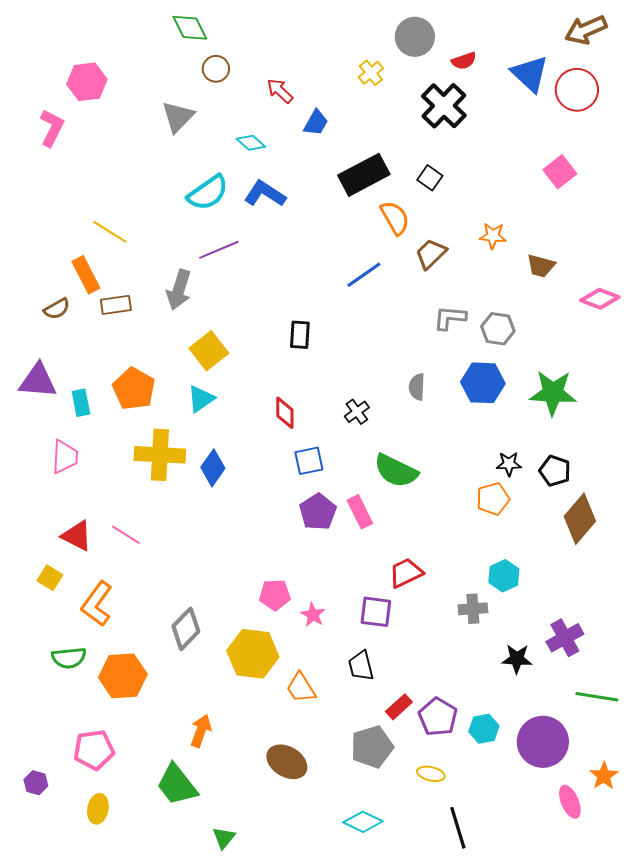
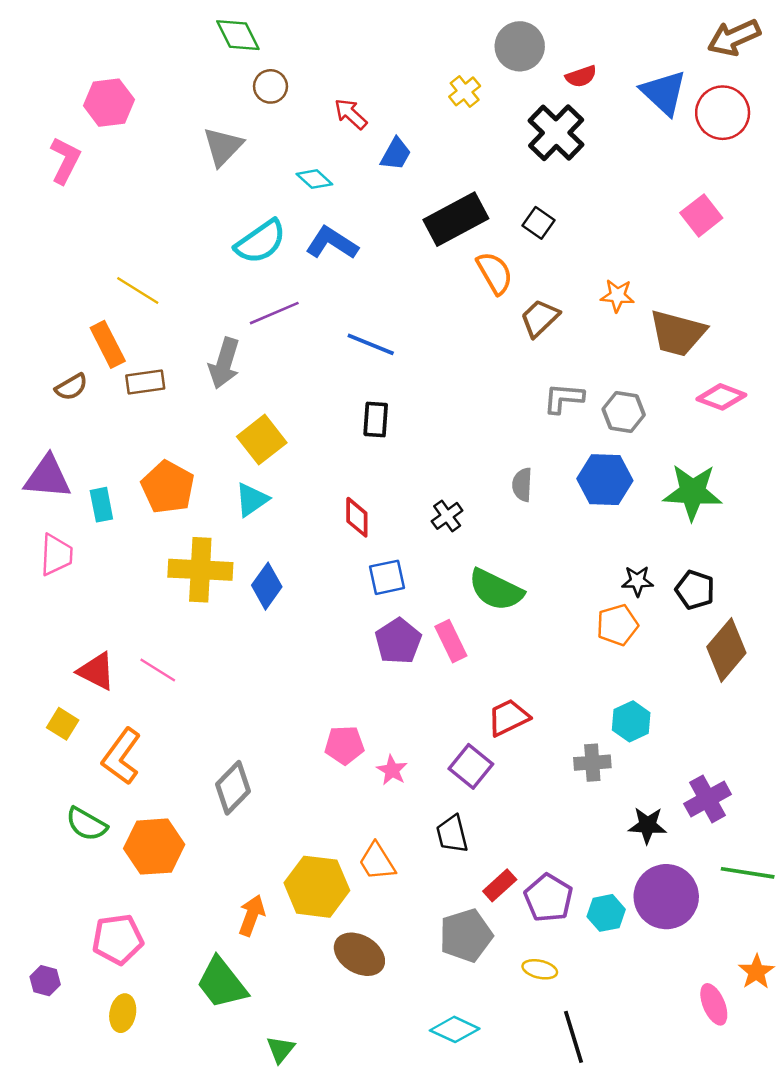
brown trapezoid: (541, 266) -> (678, 333), size x1.6
blue line: (364, 275) -> (371, 344), moved, turned 57
pink diamond: (600, 299) -> (721, 397), moved
pink trapezoid: (65, 457) -> (56, 555), moved
purple square: (376, 612) -> (471, 766), turned 32
yellow hexagon: (253, 654) -> (317, 887), moved
green semicircle: (69, 658) -> (86, 824), turned 36
purple circle: (543, 742) -> (666, 897), moved

